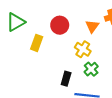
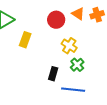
red circle: (60, 25) -> (56, 20), moved
orange triangle: (92, 26) -> (78, 14), moved, turned -32

